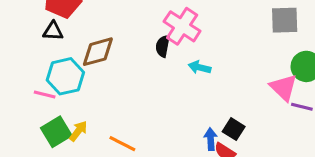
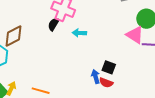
black semicircle: (163, 46) -> (54, 24), turned 32

